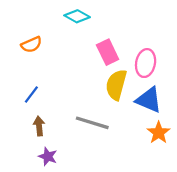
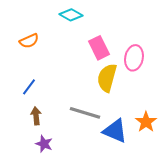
blue triangle: (149, 100) -> (115, 131), moved

